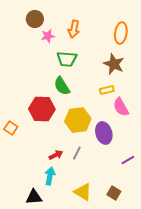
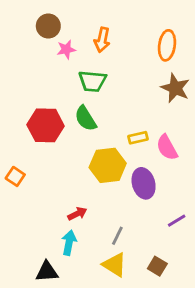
brown star: (114, 64) -> (175, 88), moved
yellow rectangle: (107, 90) -> (138, 138), moved
red hexagon: (42, 109) -> (46, 125), moved
gray line: (77, 153) -> (117, 236), moved

